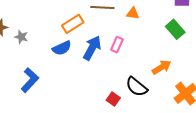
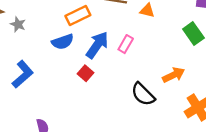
red square: (113, 99) -> (85, 73), moved

